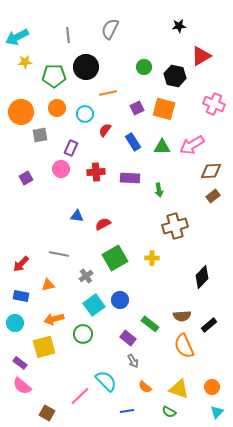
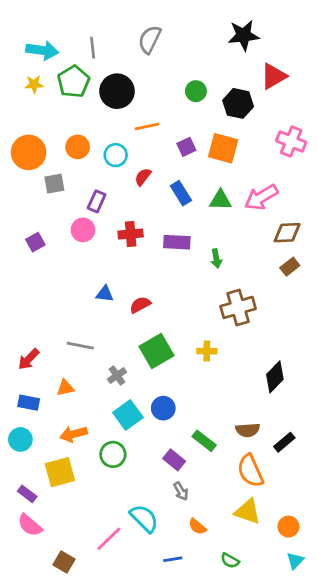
black star: (179, 26) -> (244, 35), size x1.6
cyan arrow: (17, 37) -> (42, 50), moved, turned -145
green pentagon: (54, 76) -> (73, 82), moved, turned -30
yellow triangle: (179, 389) -> (248, 512), moved

